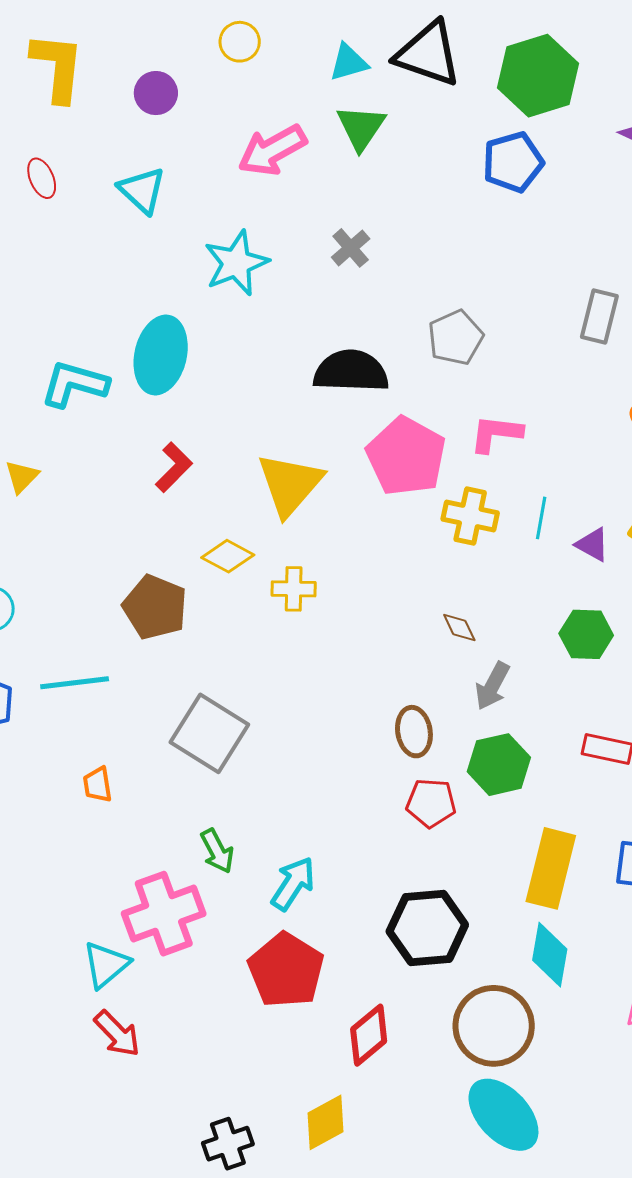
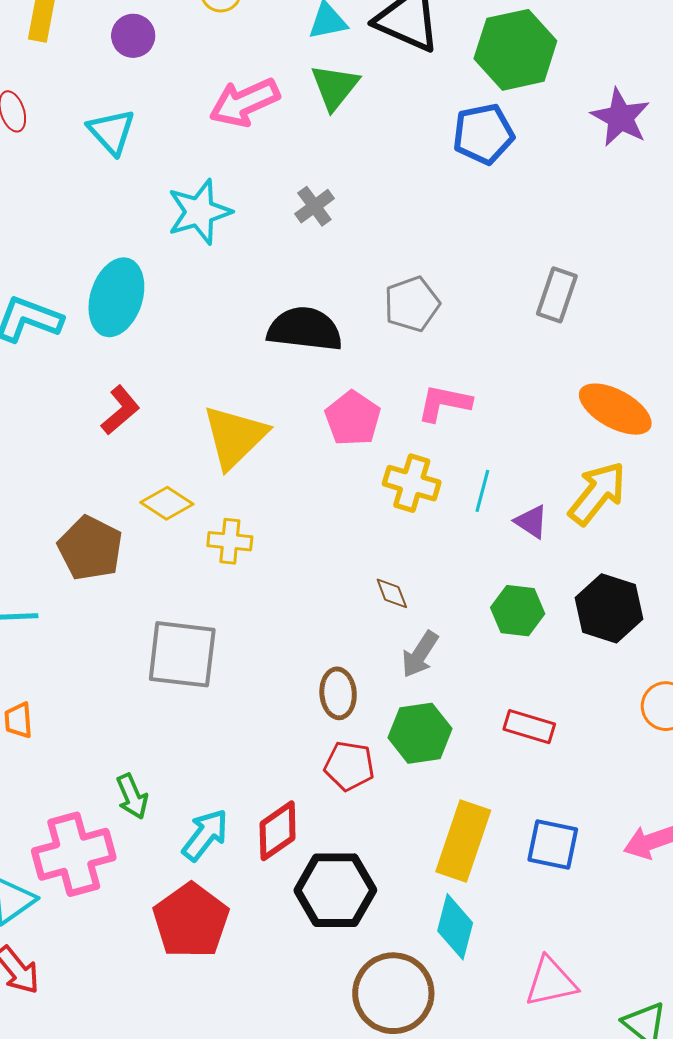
pink pentagon: (406, 456) -> (353, 418), size x0.7
gray square: (209, 733) -> (182, 654), moved, turned -30
red diamond: (369, 1035) -> (278, 831), moved

